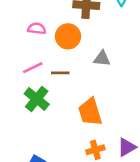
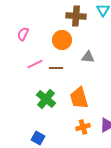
pink semicircle: (37, 29) -> (23, 34), moved, turned -72
green cross: (37, 99) -> (46, 99), moved

